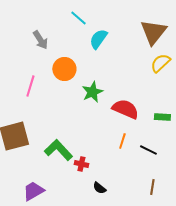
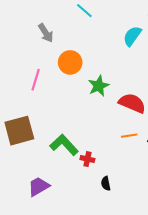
cyan semicircle: (98, 39) -> (132, 36), moved
orange line: (122, 141) -> (129, 136), turned 63
black semicircle: (99, 188) -> (106, 183), turned 40

